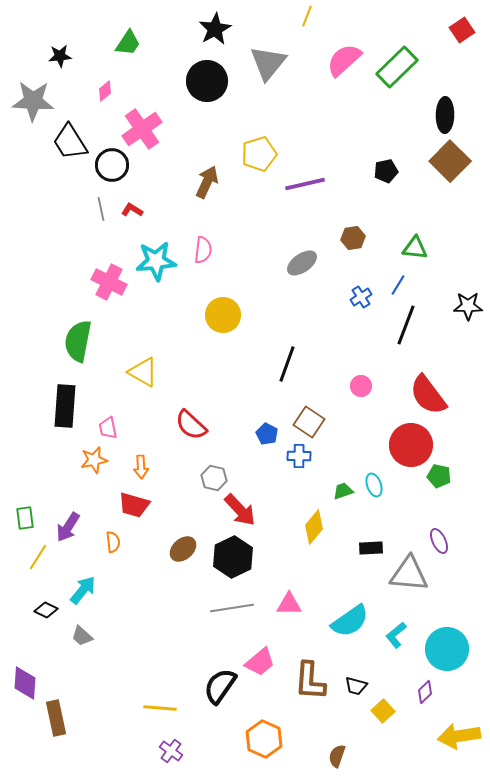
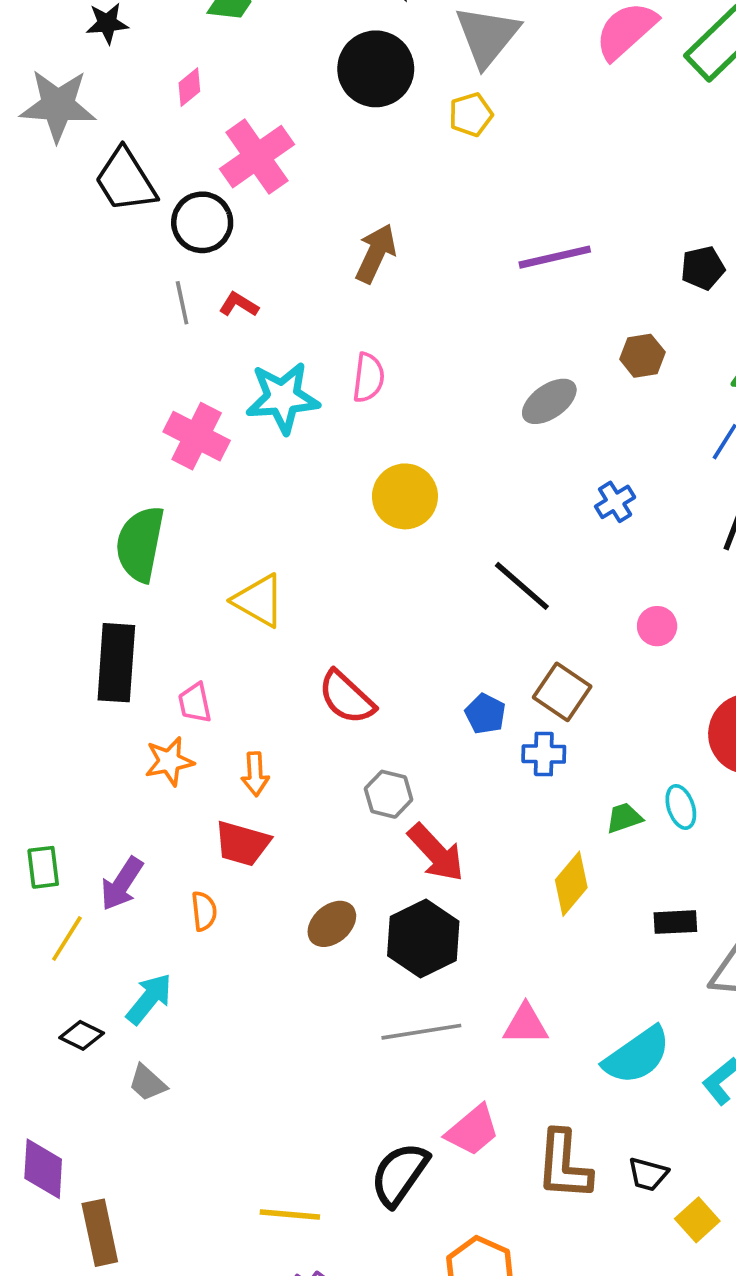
yellow pentagon: (259, 154) -> (471, 115), moved, size x0.7
black pentagon: (386, 171) -> (703, 268), moved
blue cross: (361, 297) -> (615, 502), moved
black line: (287, 364) -> (522, 586), turned -69

